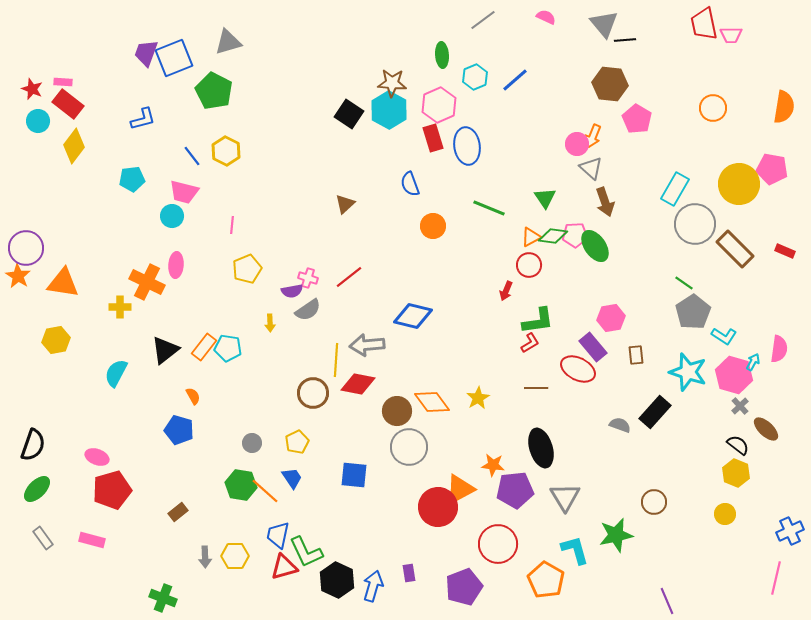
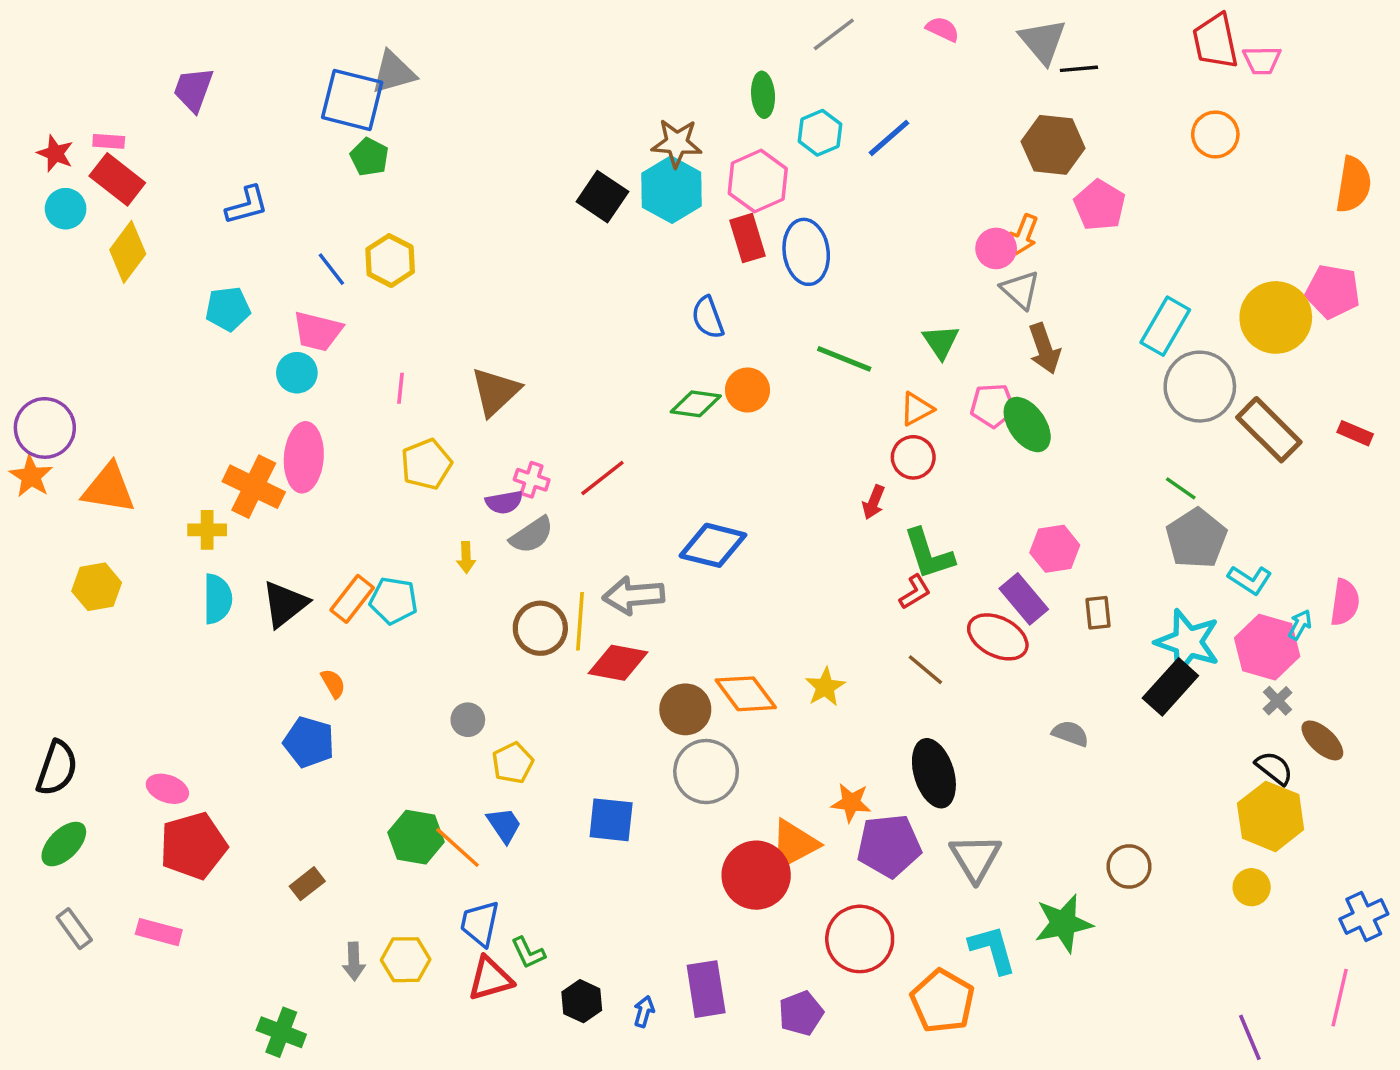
purple trapezoid: (146, 53) -> (193, 90), moved
blue square: (174, 58) -> (352, 100), moved, turned 36
green pentagon: (214, 91) -> (369, 157), size x0.6
orange circle: (713, 108) -> (1215, 134), moved
brown triangle: (345, 204) -> (495, 392), moved, size x1.5
green diamond: (553, 236) -> (696, 404), moved
pink ellipse: (176, 265) -> (304, 457), size x1.5
green L-shape: (538, 321) -> (929, 554), turned 80
cyan semicircle: (116, 373) -> (217, 599), moved, turned 152
brown line: (536, 388) -> (925, 670), turned 40
brown circle: (313, 393) -> (540, 628), moved
black rectangle: (655, 412) -> (1170, 687), moved
gray circle: (252, 443) -> (468, 720), moved
yellow hexagon: (736, 473) -> (1271, 816), size x1.4
green L-shape: (306, 552) -> (528, 953), size x0.6
purple rectangle: (409, 573) -> (706, 989), size x1.8
black hexagon: (337, 580) -> (582, 1001), size x0.7
blue arrow: (373, 586) -> (644, 1011), size x0.6
purple pentagon: (464, 587) -> (801, 1013), size x0.7
purple line: (667, 601) -> (1250, 1037), moved

